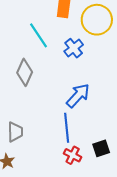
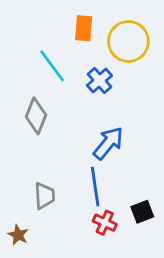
gray trapezoid: (15, 132) -> (44, 196), moved

